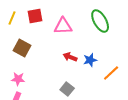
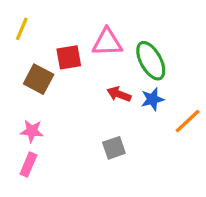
red square: (35, 16) -> (69, 57), moved
green ellipse: (100, 21) -> (151, 61), moved
gray square: (67, 89) -> (114, 148), turned 32

